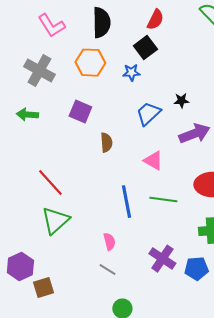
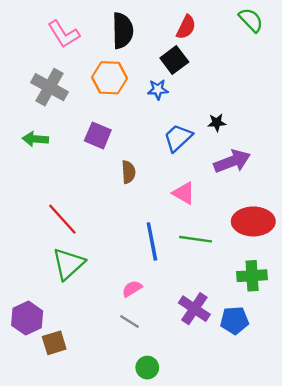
pink semicircle: (109, 242) -> (132, 289), turned -108

